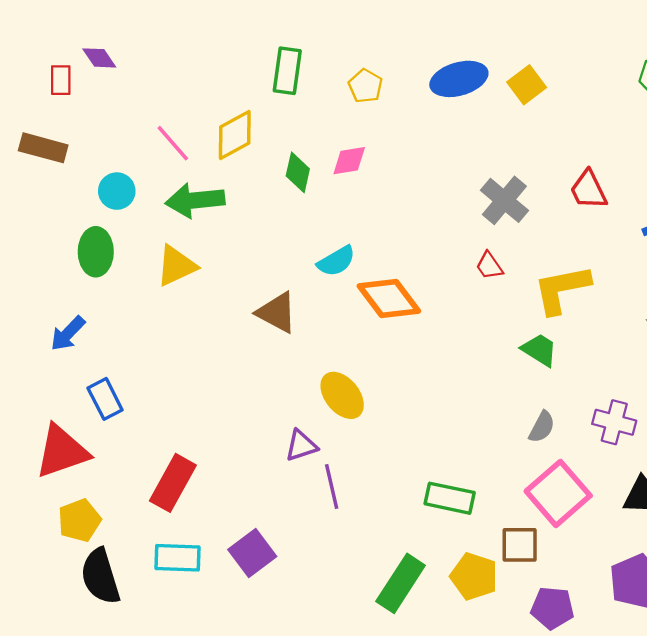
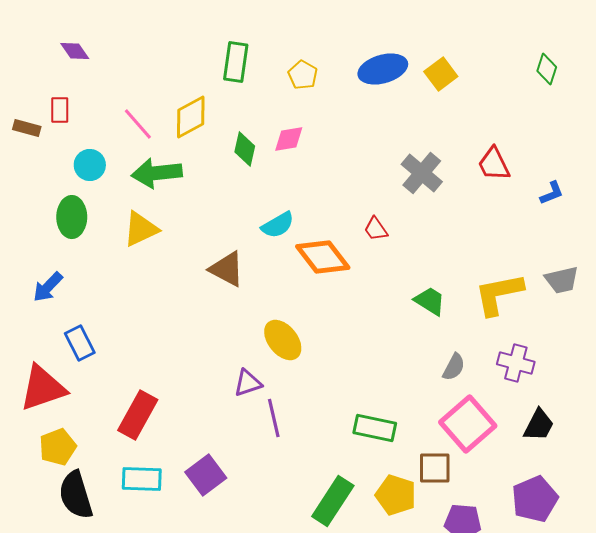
red rectangle: (61, 80) -> (60, 110), moved
brown rectangle: (43, 148) -> (27, 128), size x0.7
red trapezoid: (489, 266) -> (376, 229), moved
yellow L-shape: (562, 289) -> (499, 294), moved
green trapezoid: (539, 350) -> (430, 301), moved

